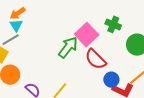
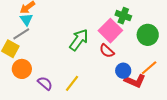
pink square: (87, 35) -> (110, 31), moved
red semicircle: (96, 59) -> (107, 51), size x0.7

